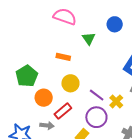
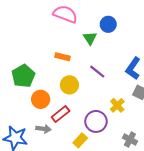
blue circle: (115, 24) -> (108, 24), moved
purple line: (97, 95) -> (97, 72), moved

